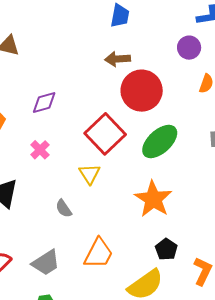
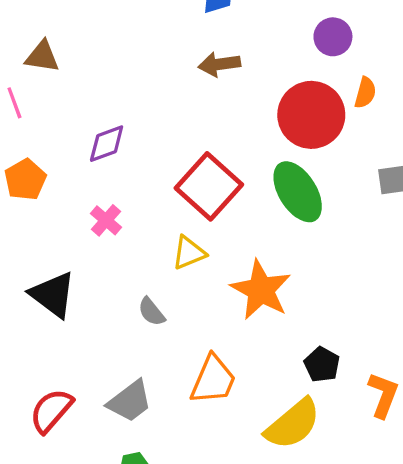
red circle: (142, 91) -> (311, 115), moved
green ellipse: (160, 142) -> (298, 192), turned -75
yellow triangle: (90, 174) -> (189, 253), turned 45
orange star: (153, 199) -> (261, 290), moved

